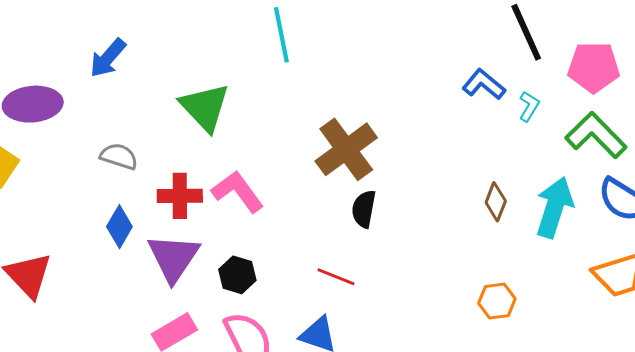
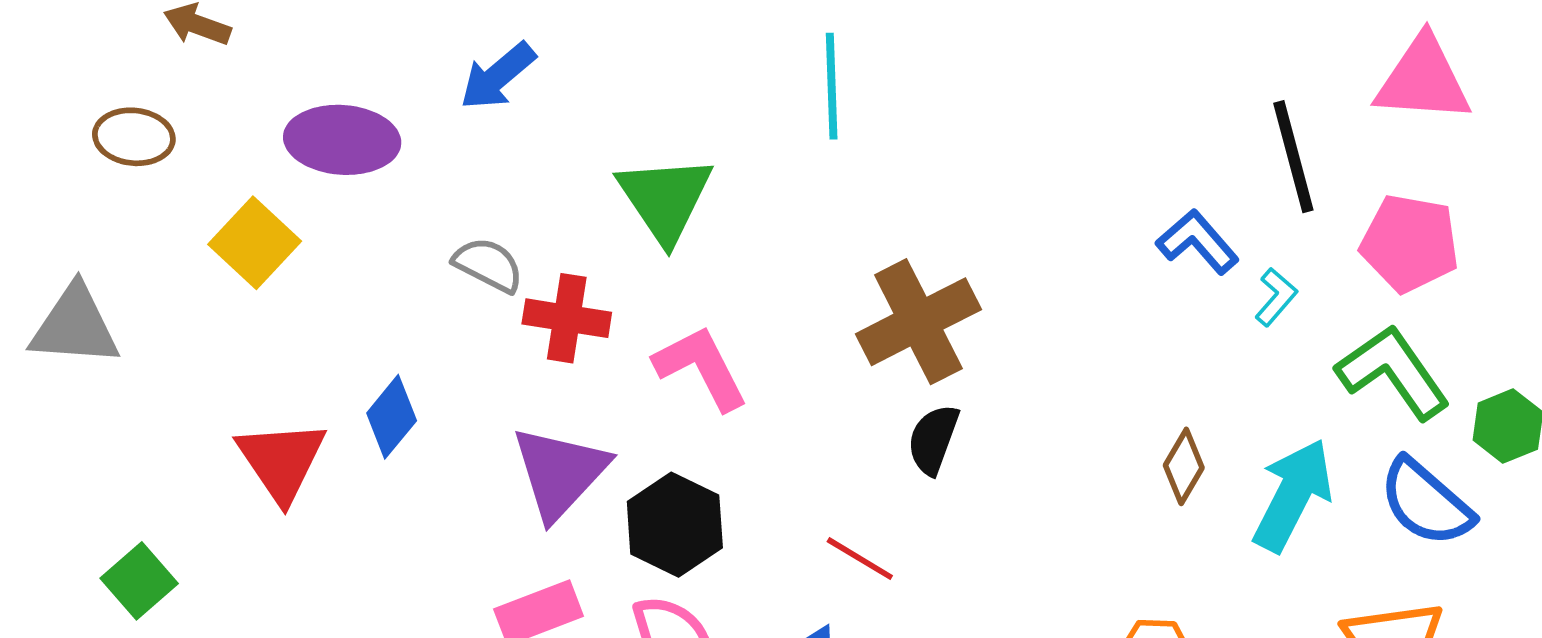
red cross: (180, 196) -> (567, 318), moved
blue diamond: (119, 227) -> (392, 417), moved
black hexagon: (237, 275) -> (675, 525), size x1.4

